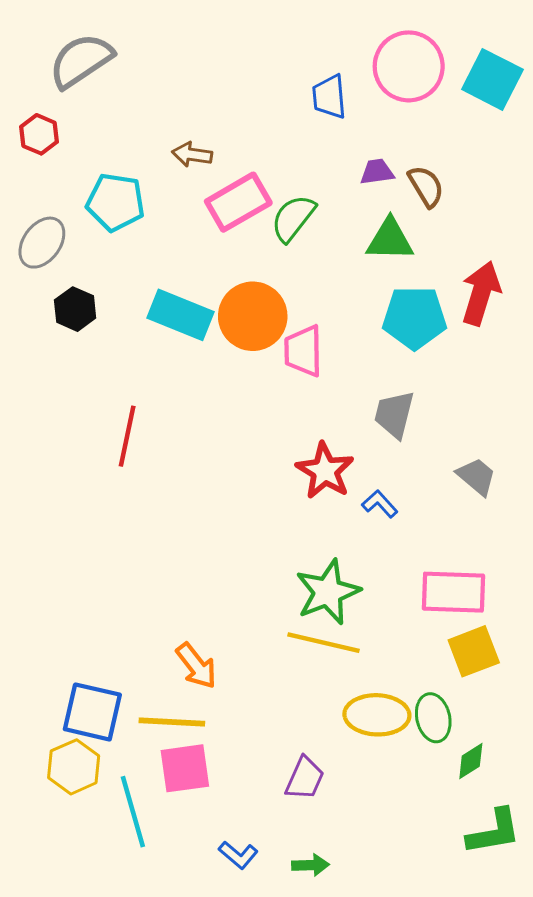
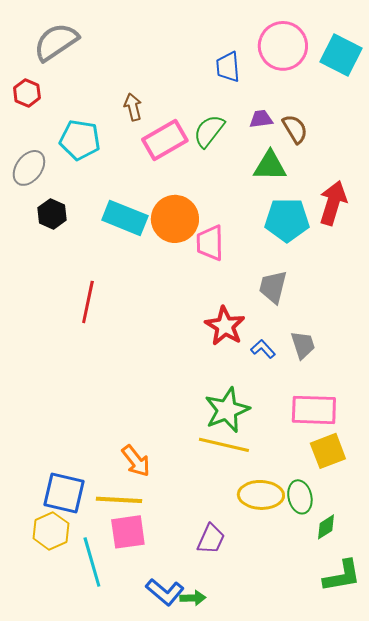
brown arrow: (192, 155) -> (133, 107), turned 68
green semicircle: (293, 218) -> (209, 131), moved
gray trapezoid: (477, 477) -> (303, 345), moved, turned 32
blue L-shape: (238, 855) -> (165, 592), size x1.4
green arrow: (310, 865) -> (193, 598), moved

